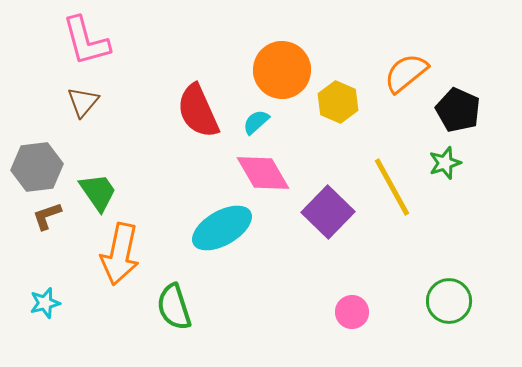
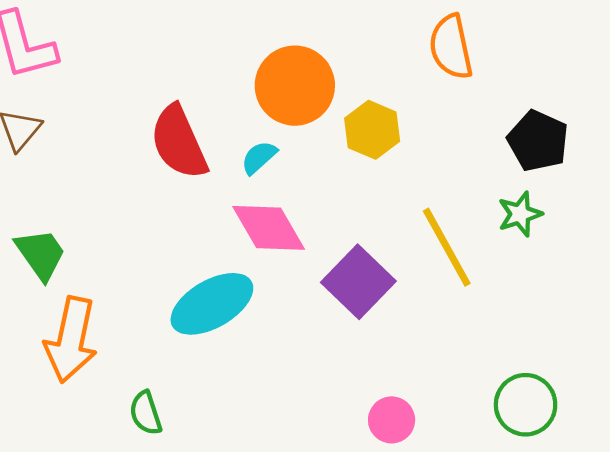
orange semicircle: (406, 73) -> (451, 47), moved, turned -63
green semicircle: (174, 307) -> (146, 413), size x0.7

